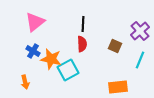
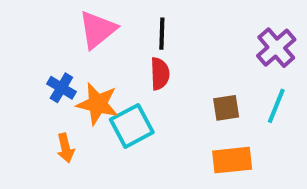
pink triangle: (35, 22) -> (98, 30), moved
brown square: (115, 46) -> (226, 108), moved, turned -32
orange arrow: (25, 82) -> (65, 148), moved

